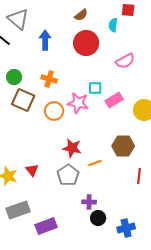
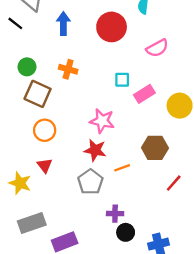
pink star: (78, 103) -> (102, 121), moved
orange circle: (54, 111) -> (45, 130), moved
red triangle: (32, 170) -> (45, 165), moved
red line: (139, 176) -> (174, 183), turned 35

